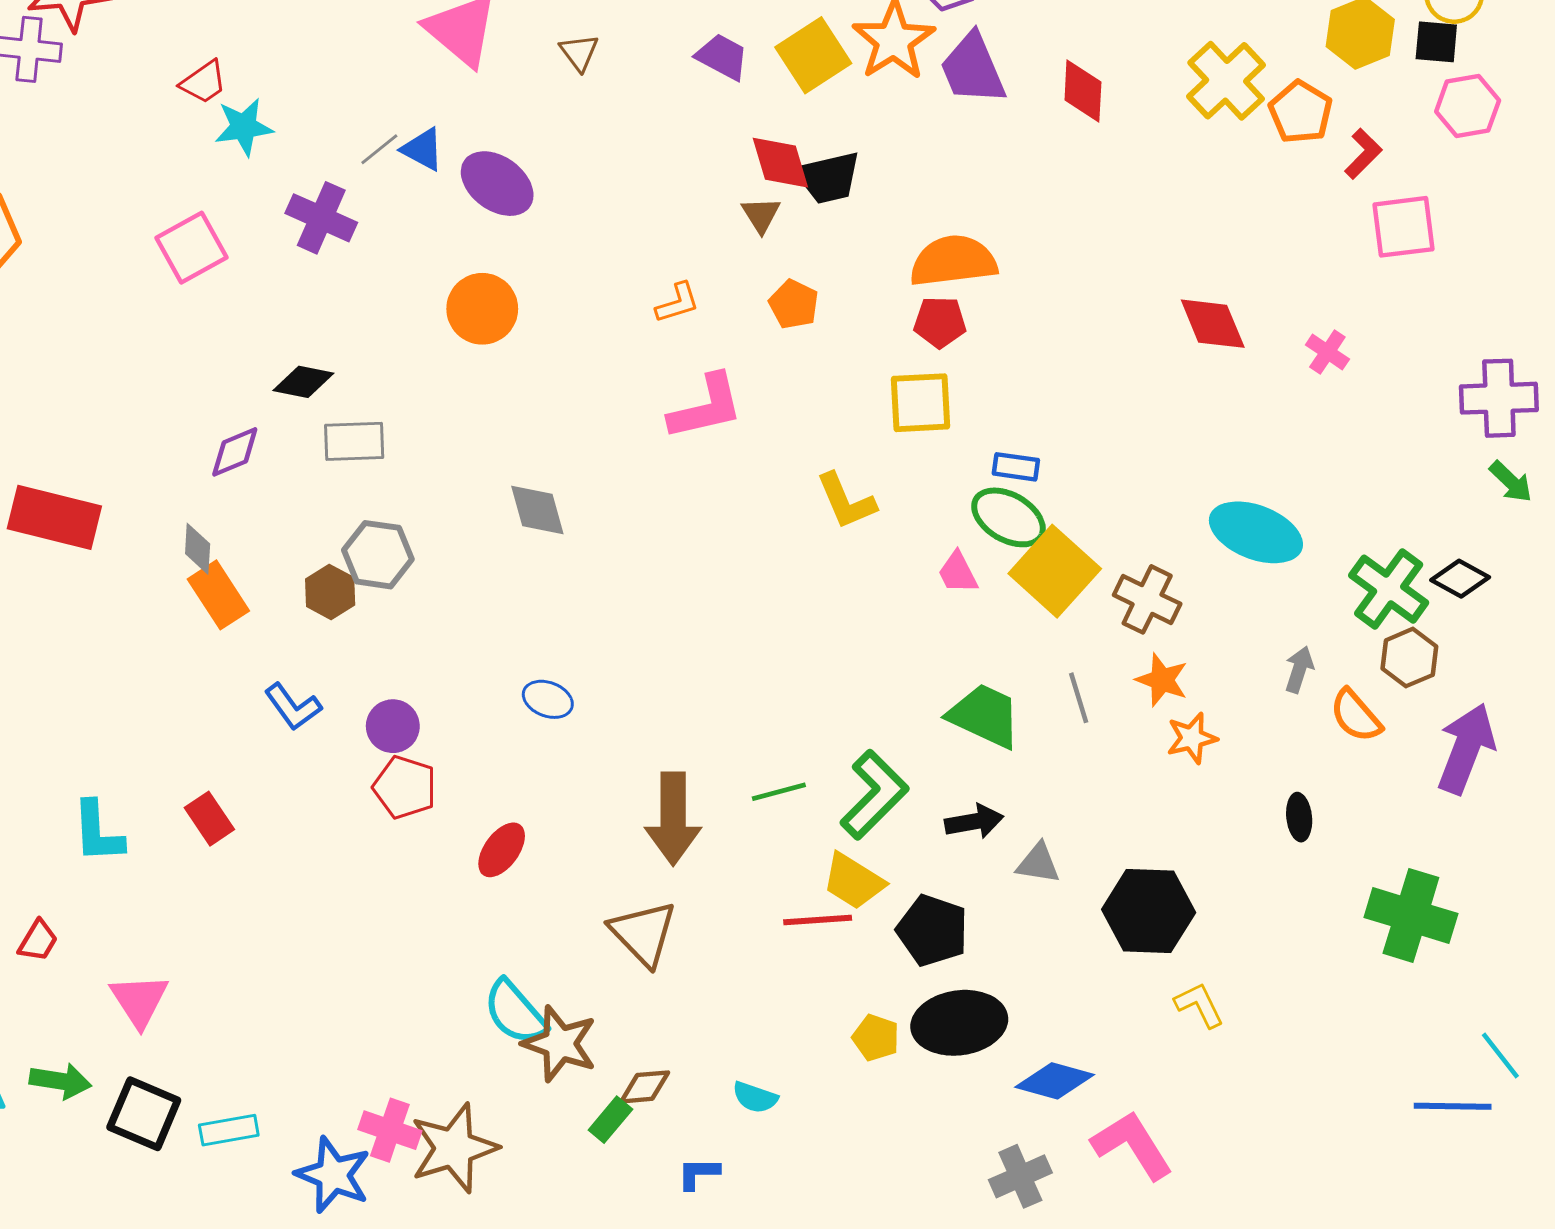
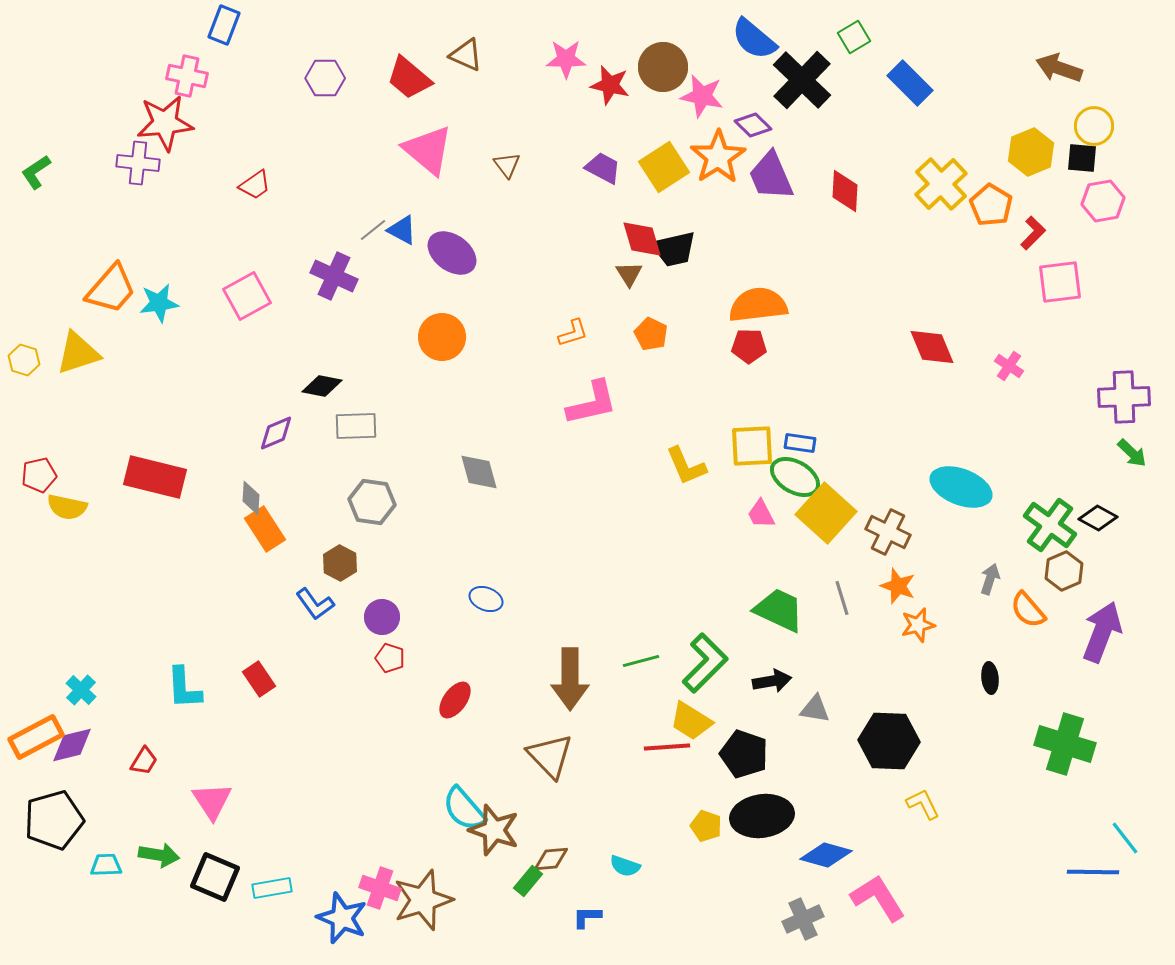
cyan star: (244, 127) -> (159, 303), moved
yellow square: (921, 403) -> (752, 446), moved
brown hexagon: (330, 592) -> (340, 563), moved
red pentagon: (405, 787) -> (390, 658), size x0.7

